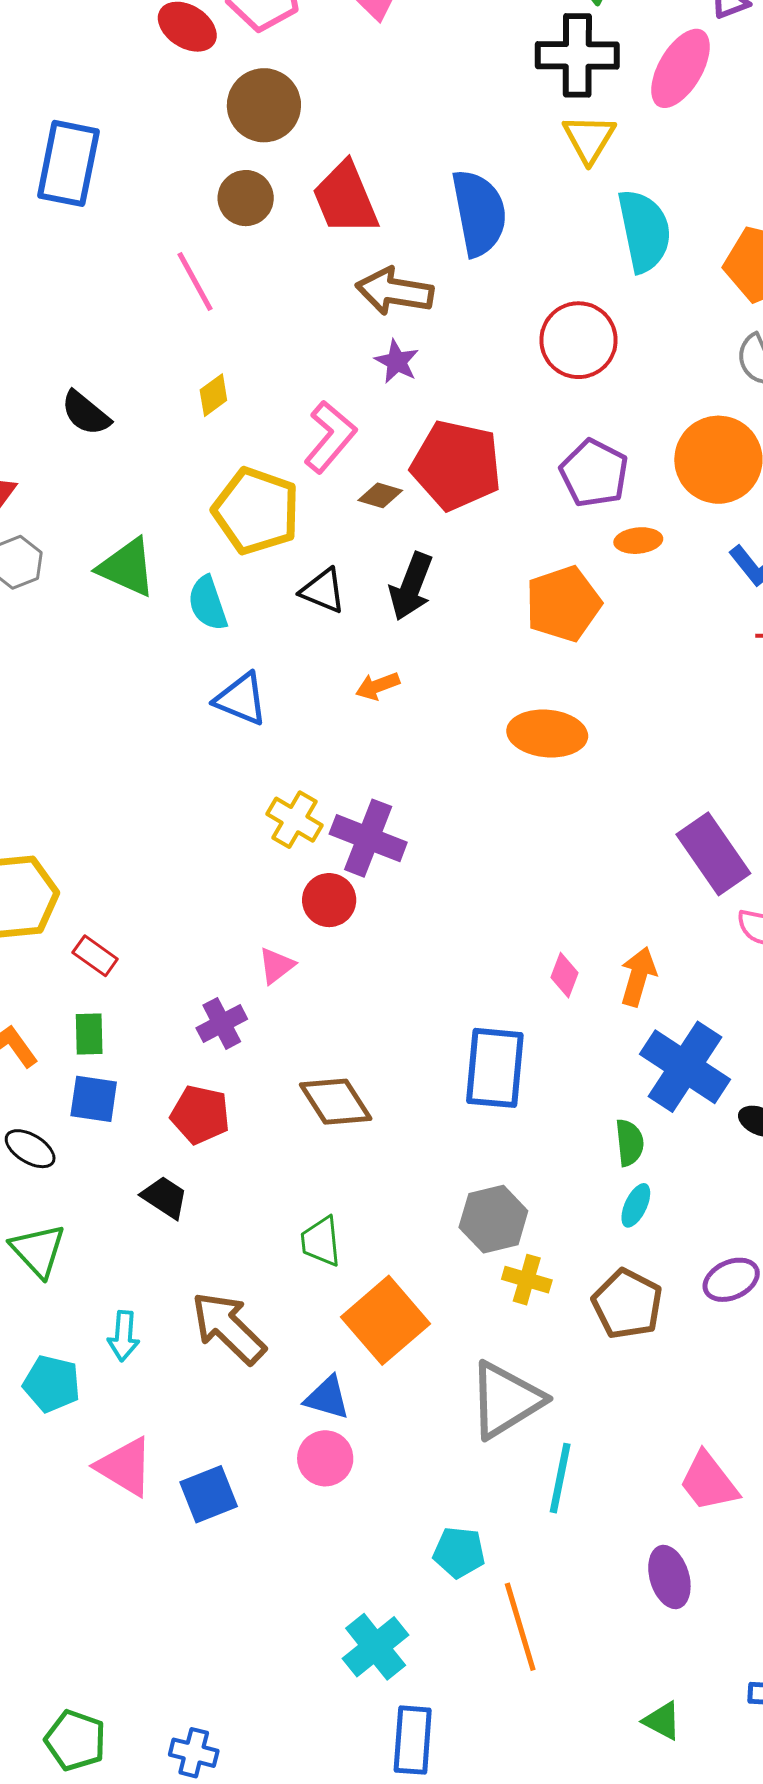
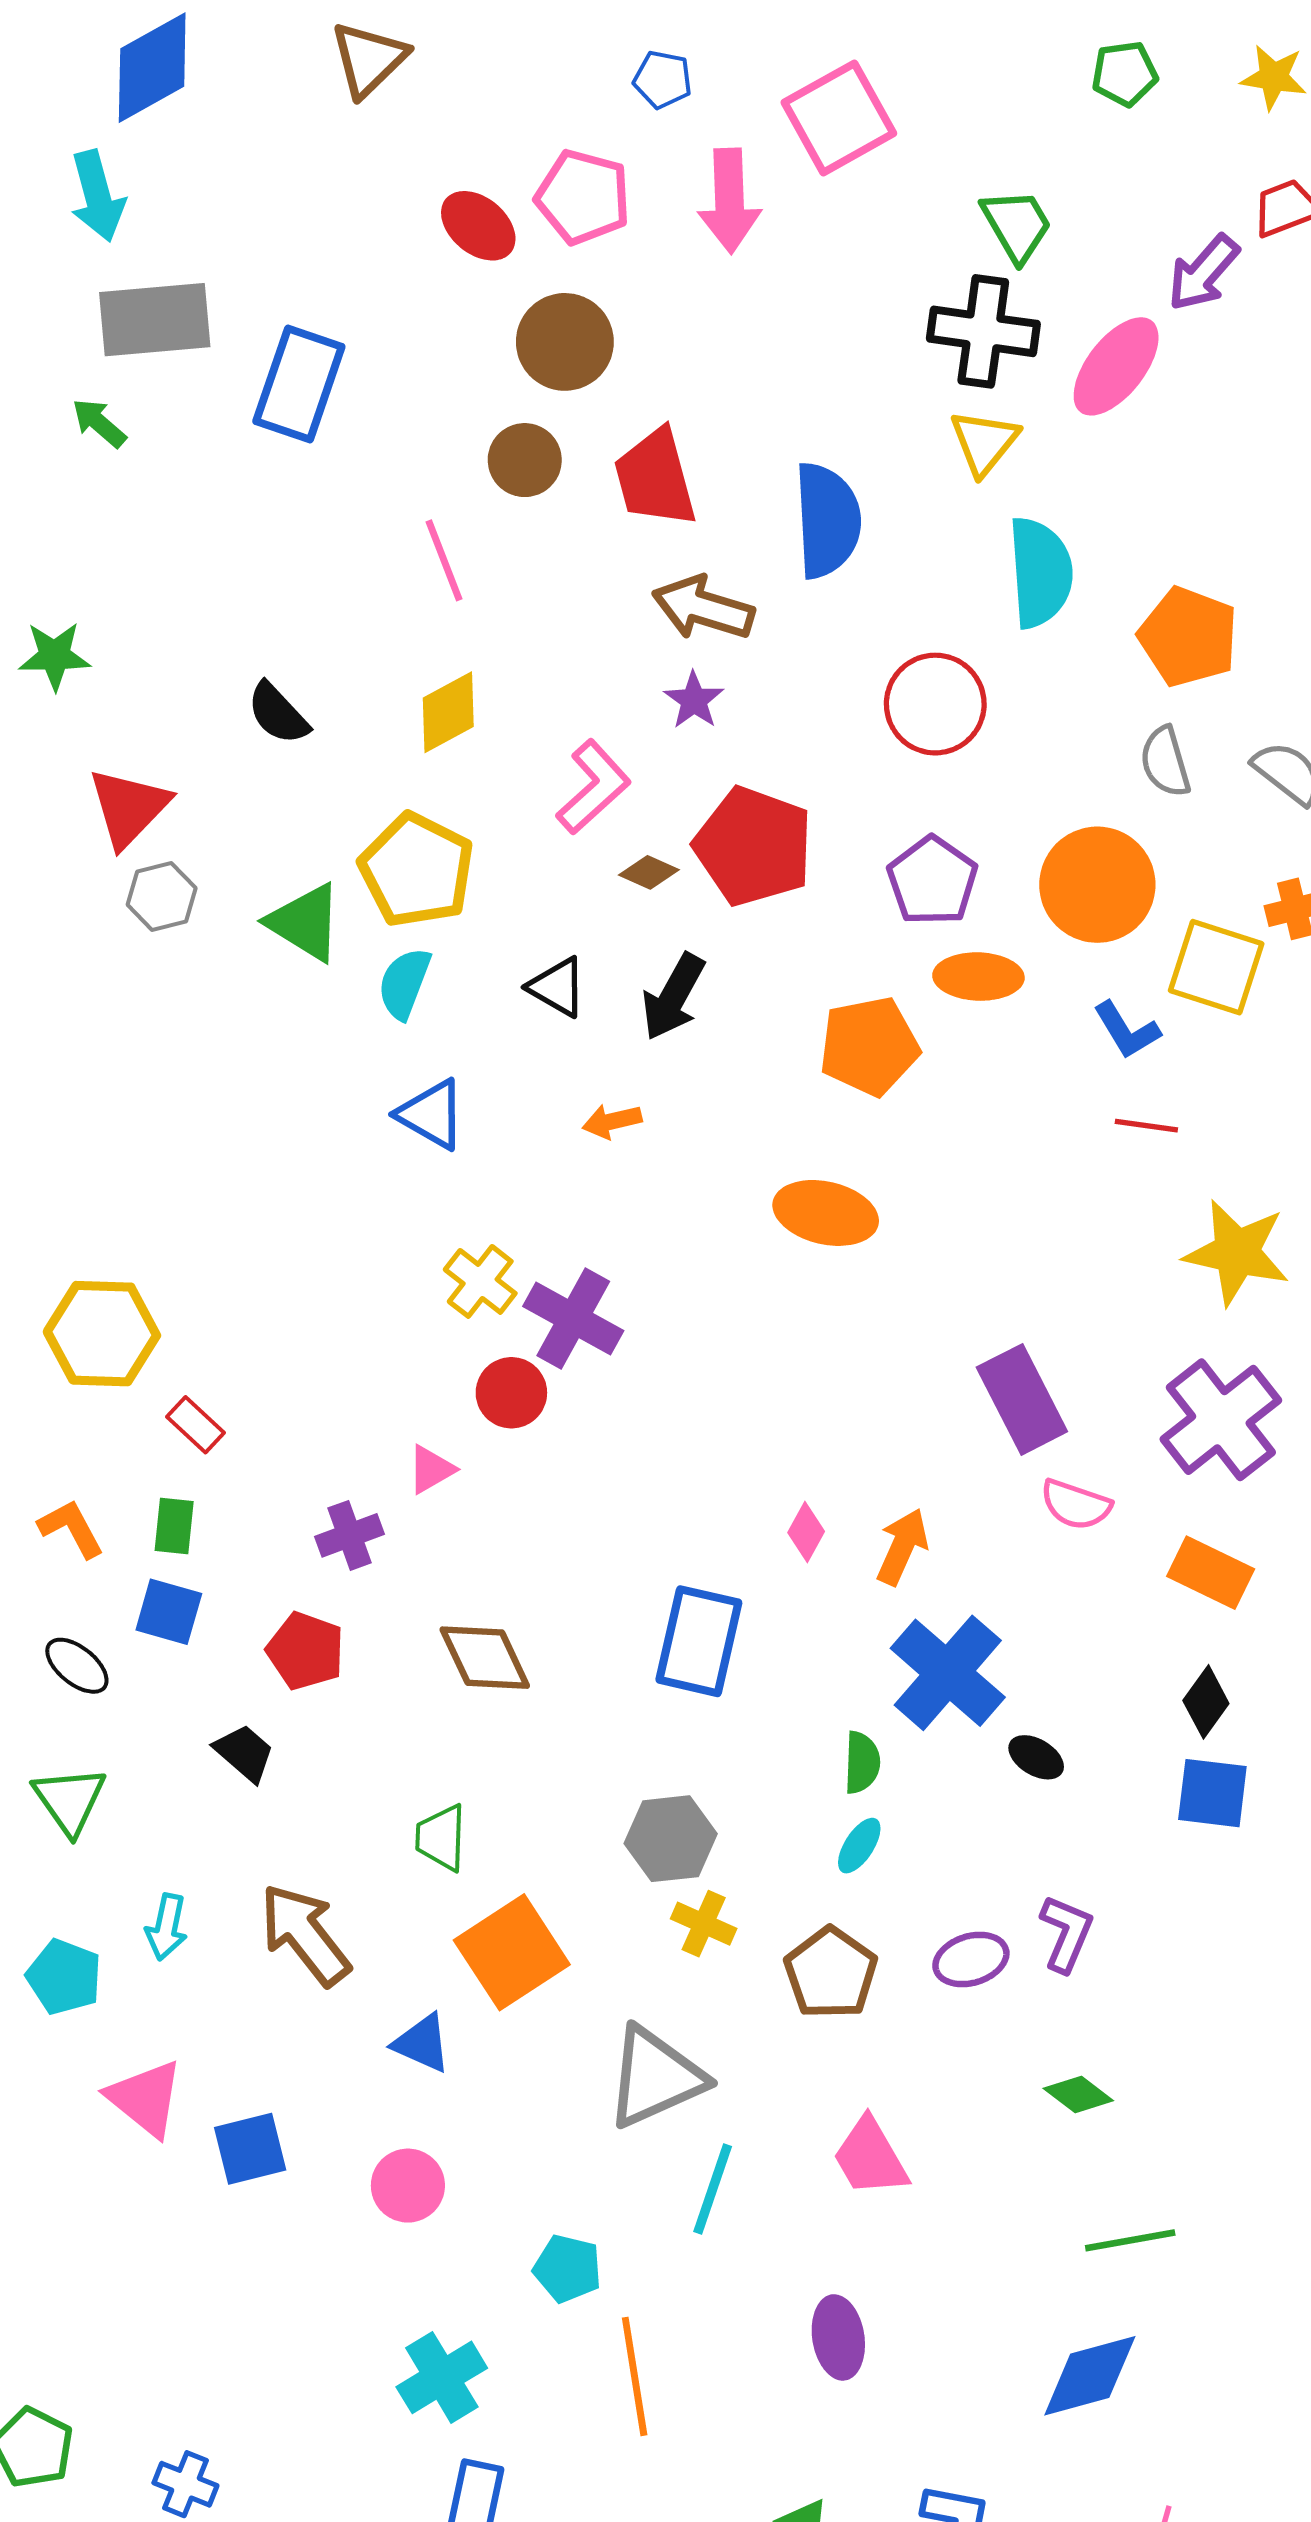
yellow diamond: (213, 395) -> (448, 712), size x1.5
yellow pentagon: (256, 511) -> (417, 870), moved
orange ellipse: (638, 541) -> (978, 977), size x1.4
cyan semicircle: (208, 603) -> (404, 983), turned 32
pink circle: (325, 1458) -> (408, 2186), moved
pink trapezoid: (709, 1482) -> (870, 2157), moved

